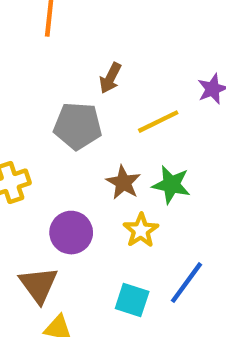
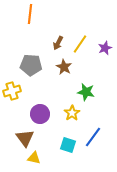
yellow line: (158, 122) -> (80, 44), moved, turned -30
gray pentagon: (78, 126) -> (31, 65), moved
brown star: (123, 182) -> (64, 67), moved

